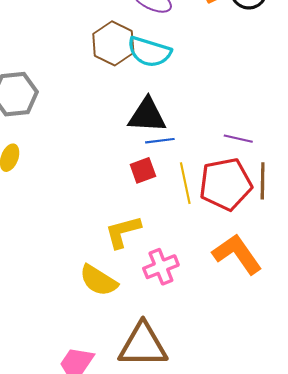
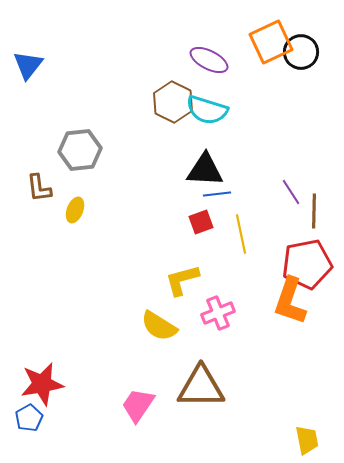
purple line: (238, 139) -> (291, 192), turned 44
brown line: (263, 181) -> (314, 211), moved
red pentagon: (226, 184) -> (307, 264), moved
orange L-shape: (237, 254) -> (290, 301), turned -126

